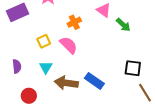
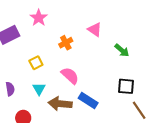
green arrow: (123, 25) -> (122, 50), moved
pink semicircle: (69, 45) -> (70, 76), moved

